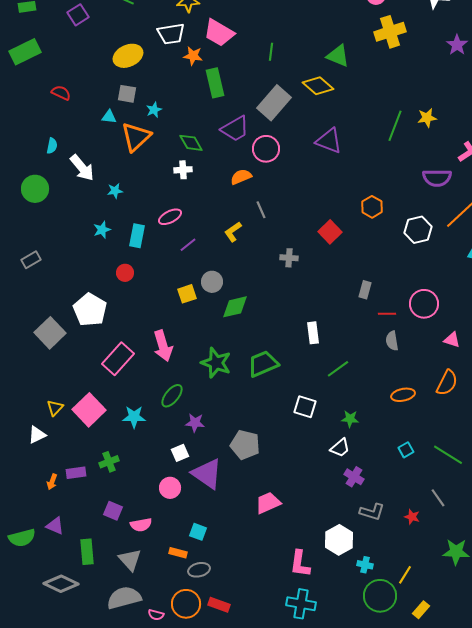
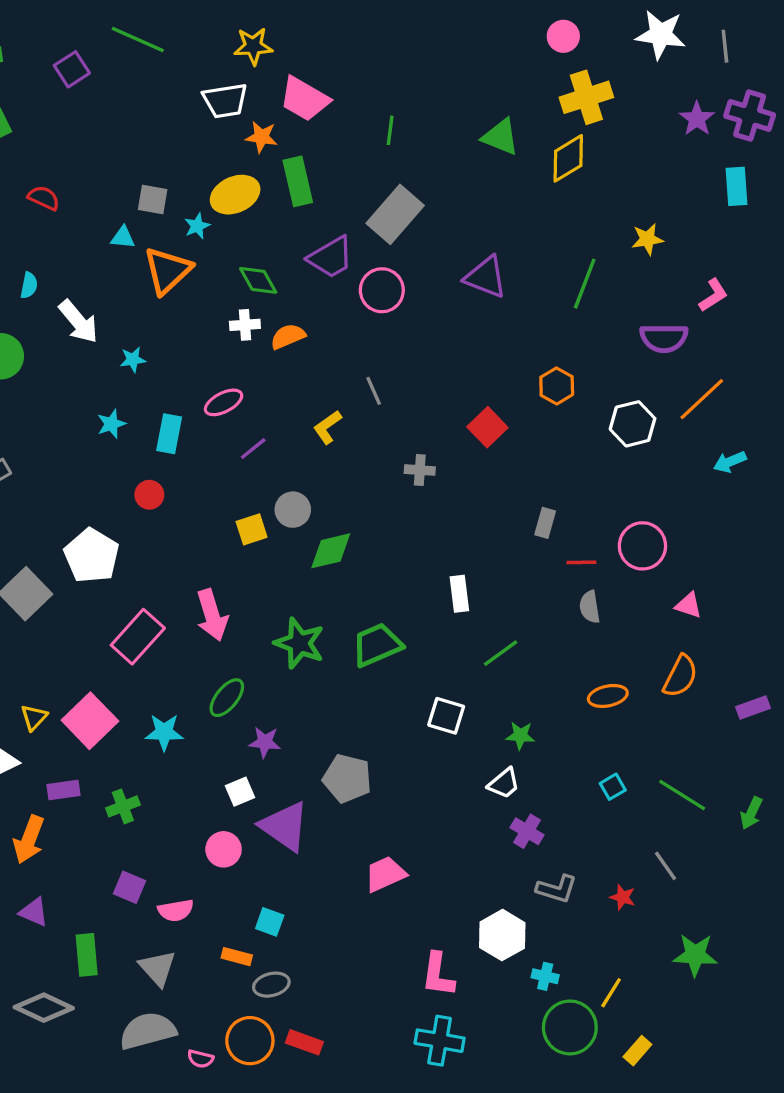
yellow ellipse: (128, 56) -> (235, 195), moved
yellow diamond: (318, 86) -> (568, 158), moved, turned -72
green line: (395, 126) -> (585, 284), moved
orange semicircle: (241, 177) -> (288, 336), moved
purple rectangle: (76, 473) -> (64, 790), moved
orange arrow: (52, 482) -> (29, 839), size x1.8

